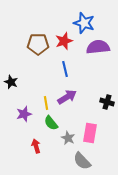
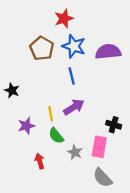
blue star: (84, 23) -> (74, 46), moved
red star: (64, 41) -> (64, 19), moved
brown pentagon: (38, 44) -> (42, 48), turned 30
black cross: (107, 102) -> (114, 125), moved
gray semicircle: (82, 161) -> (103, 178), moved

